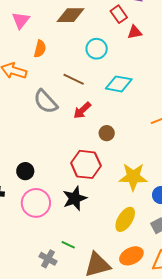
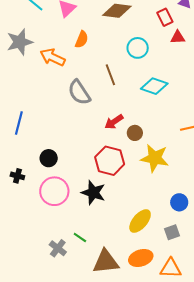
brown line: (74, 79) -> (110, 75), turned 35
red arrow: (82, 110) -> (114, 122), moved
yellow star: (133, 177) -> (155, 158), moved
black star: (75, 198) -> (93, 193), turned 30

